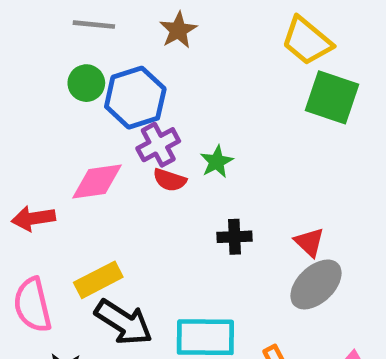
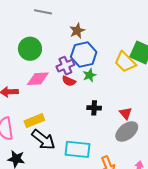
brown star: (178, 30) -> (77, 31), moved
yellow trapezoid: (307, 41) -> (125, 62), moved
green circle: (86, 83) -> (30, 49), moved, size x1.5
blue hexagon: (135, 98) -> (84, 54), moved

